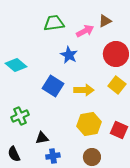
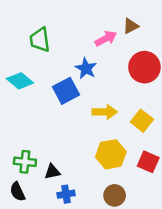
green trapezoid: (54, 23) -> (40, 40), moved, turned -90
yellow square: (117, 85) -> (142, 121), moved
blue square: (53, 86) -> (66, 91), moved, turned 30
green cross: (20, 116) -> (25, 162), moved, turned 30

